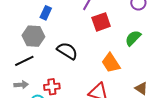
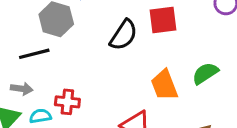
green semicircle: (133, 38) -> (205, 73), moved
black semicircle: (67, 51) -> (124, 35), moved, turned 80

